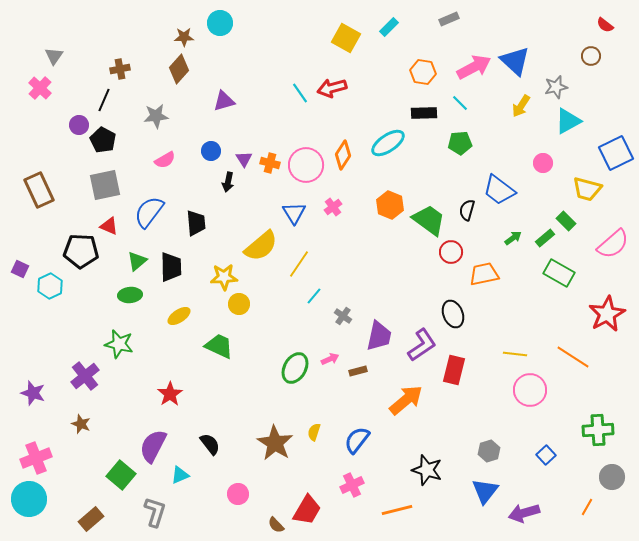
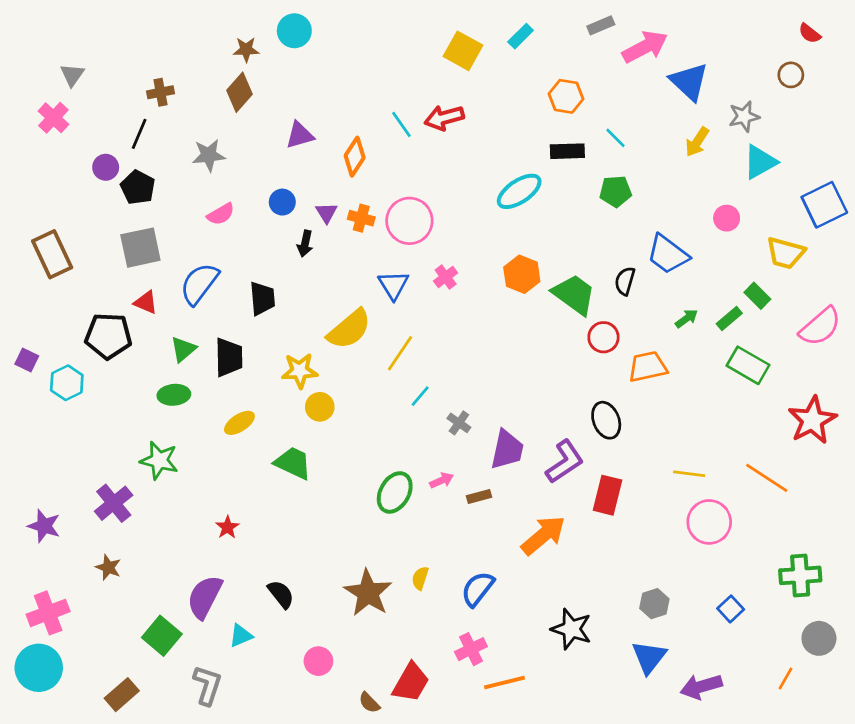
pink arrow: (474, 67) -> (645, 47), moved
orange diamond: (343, 155) -> (355, 157), moved
red star: (170, 394) -> (227, 527), size x0.7
orange line: (397, 510) -> (504, 683), moved

